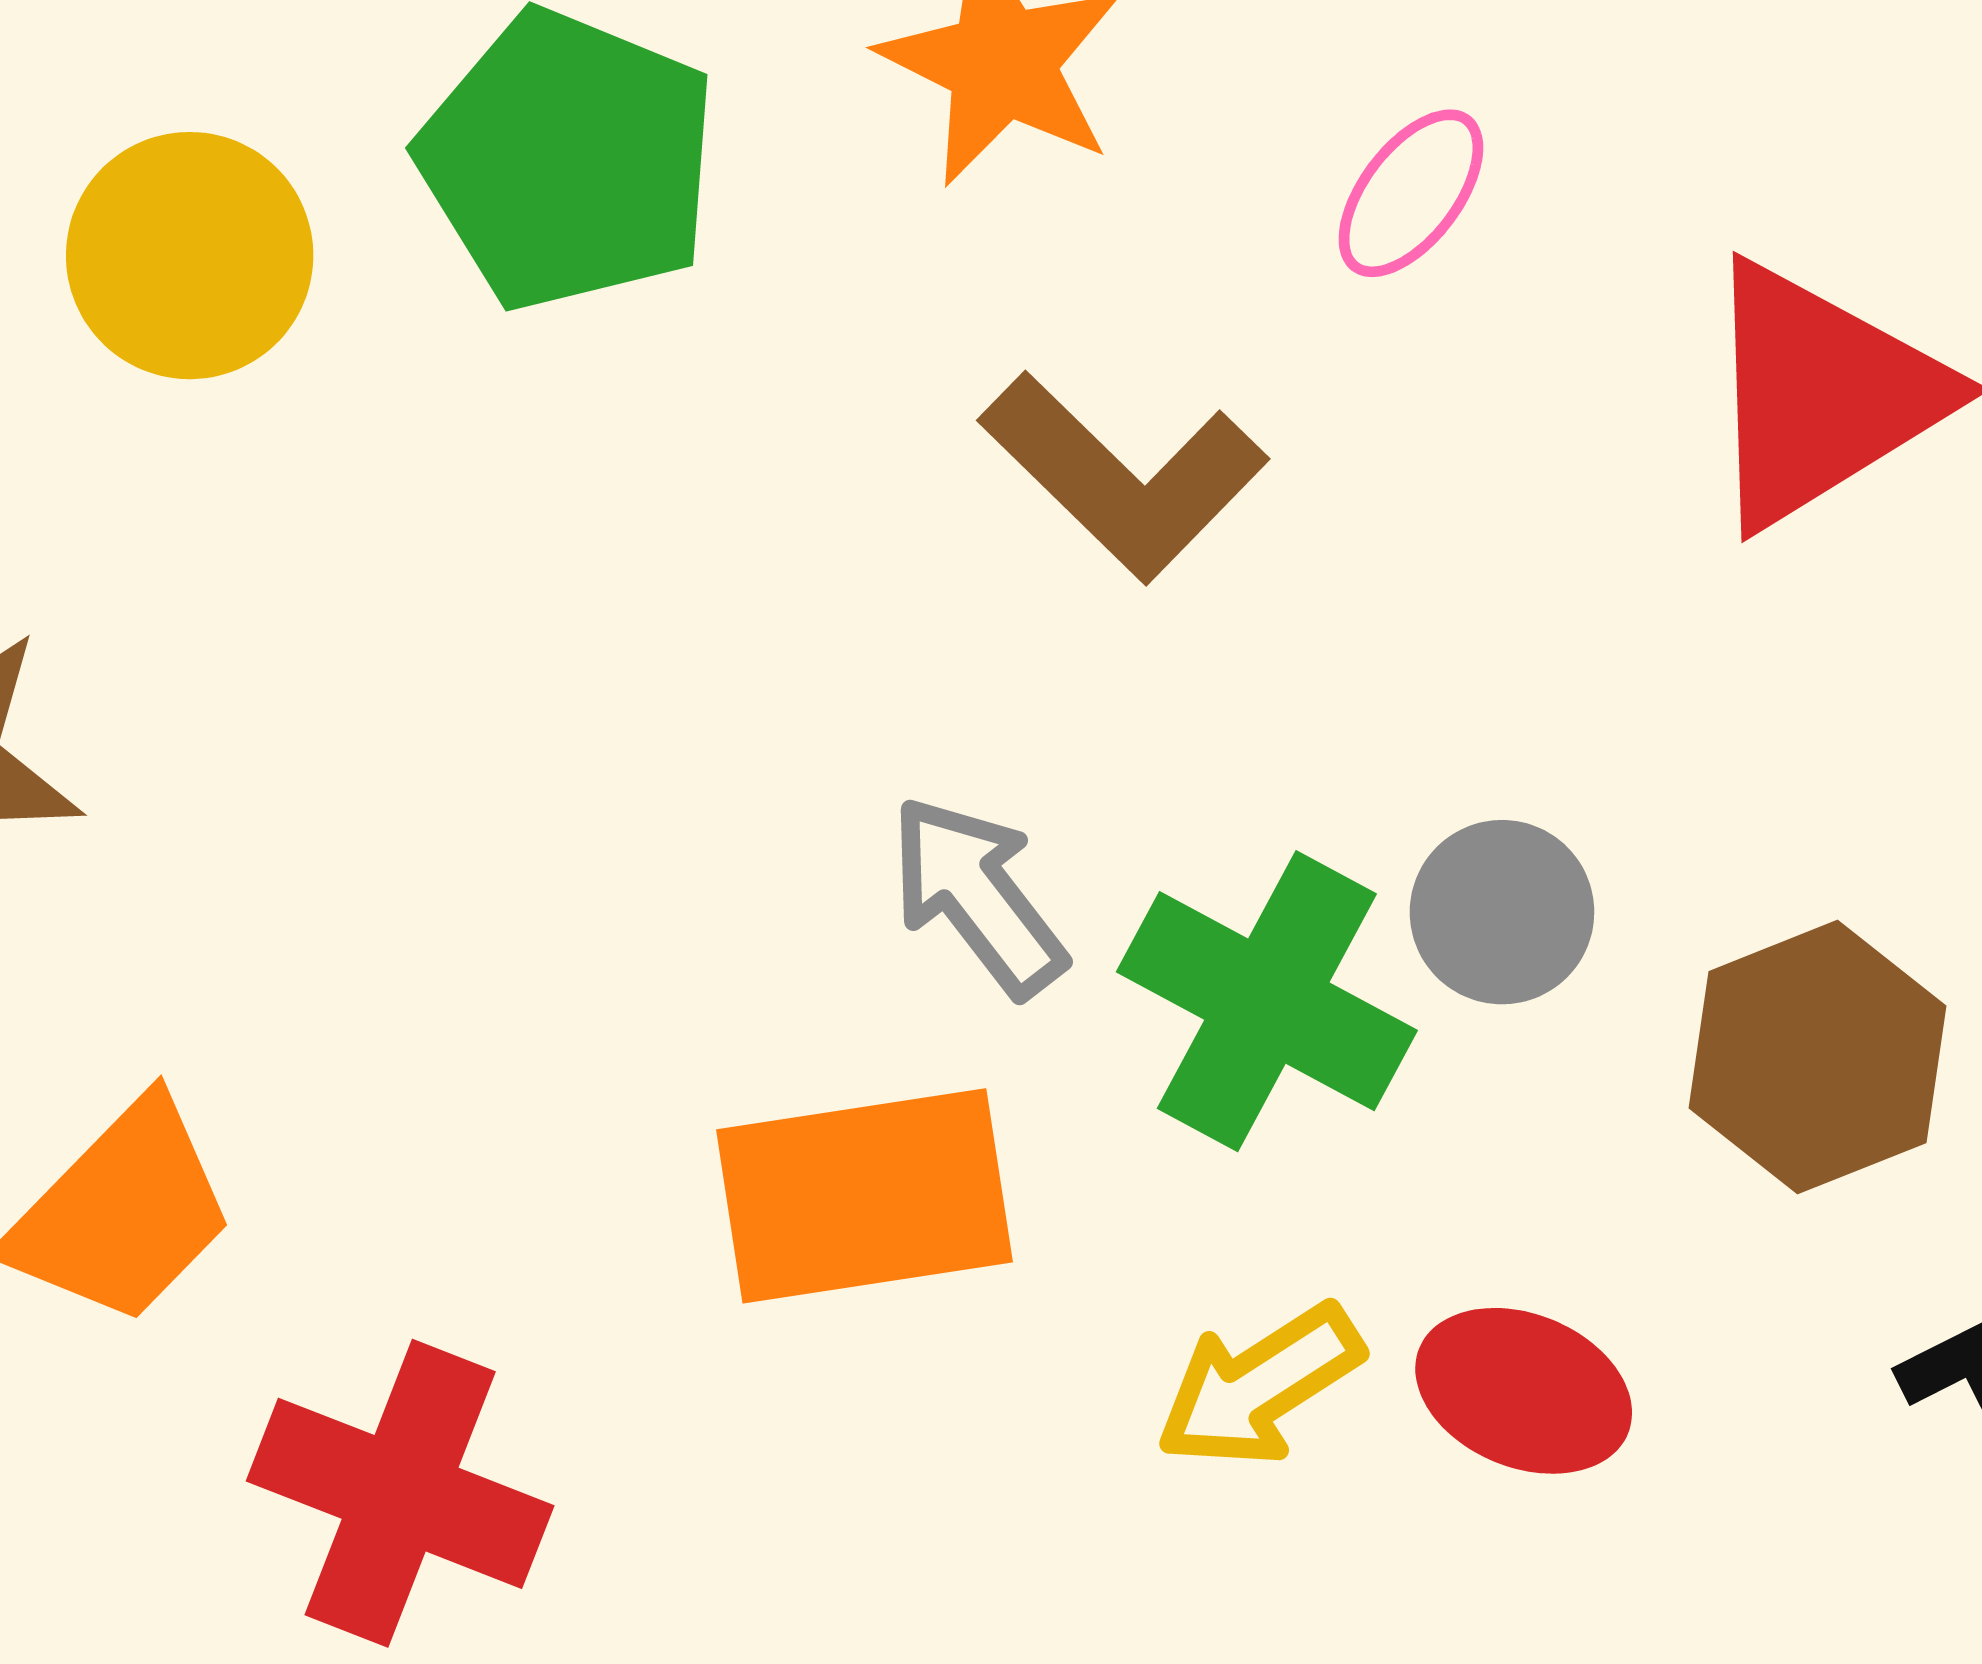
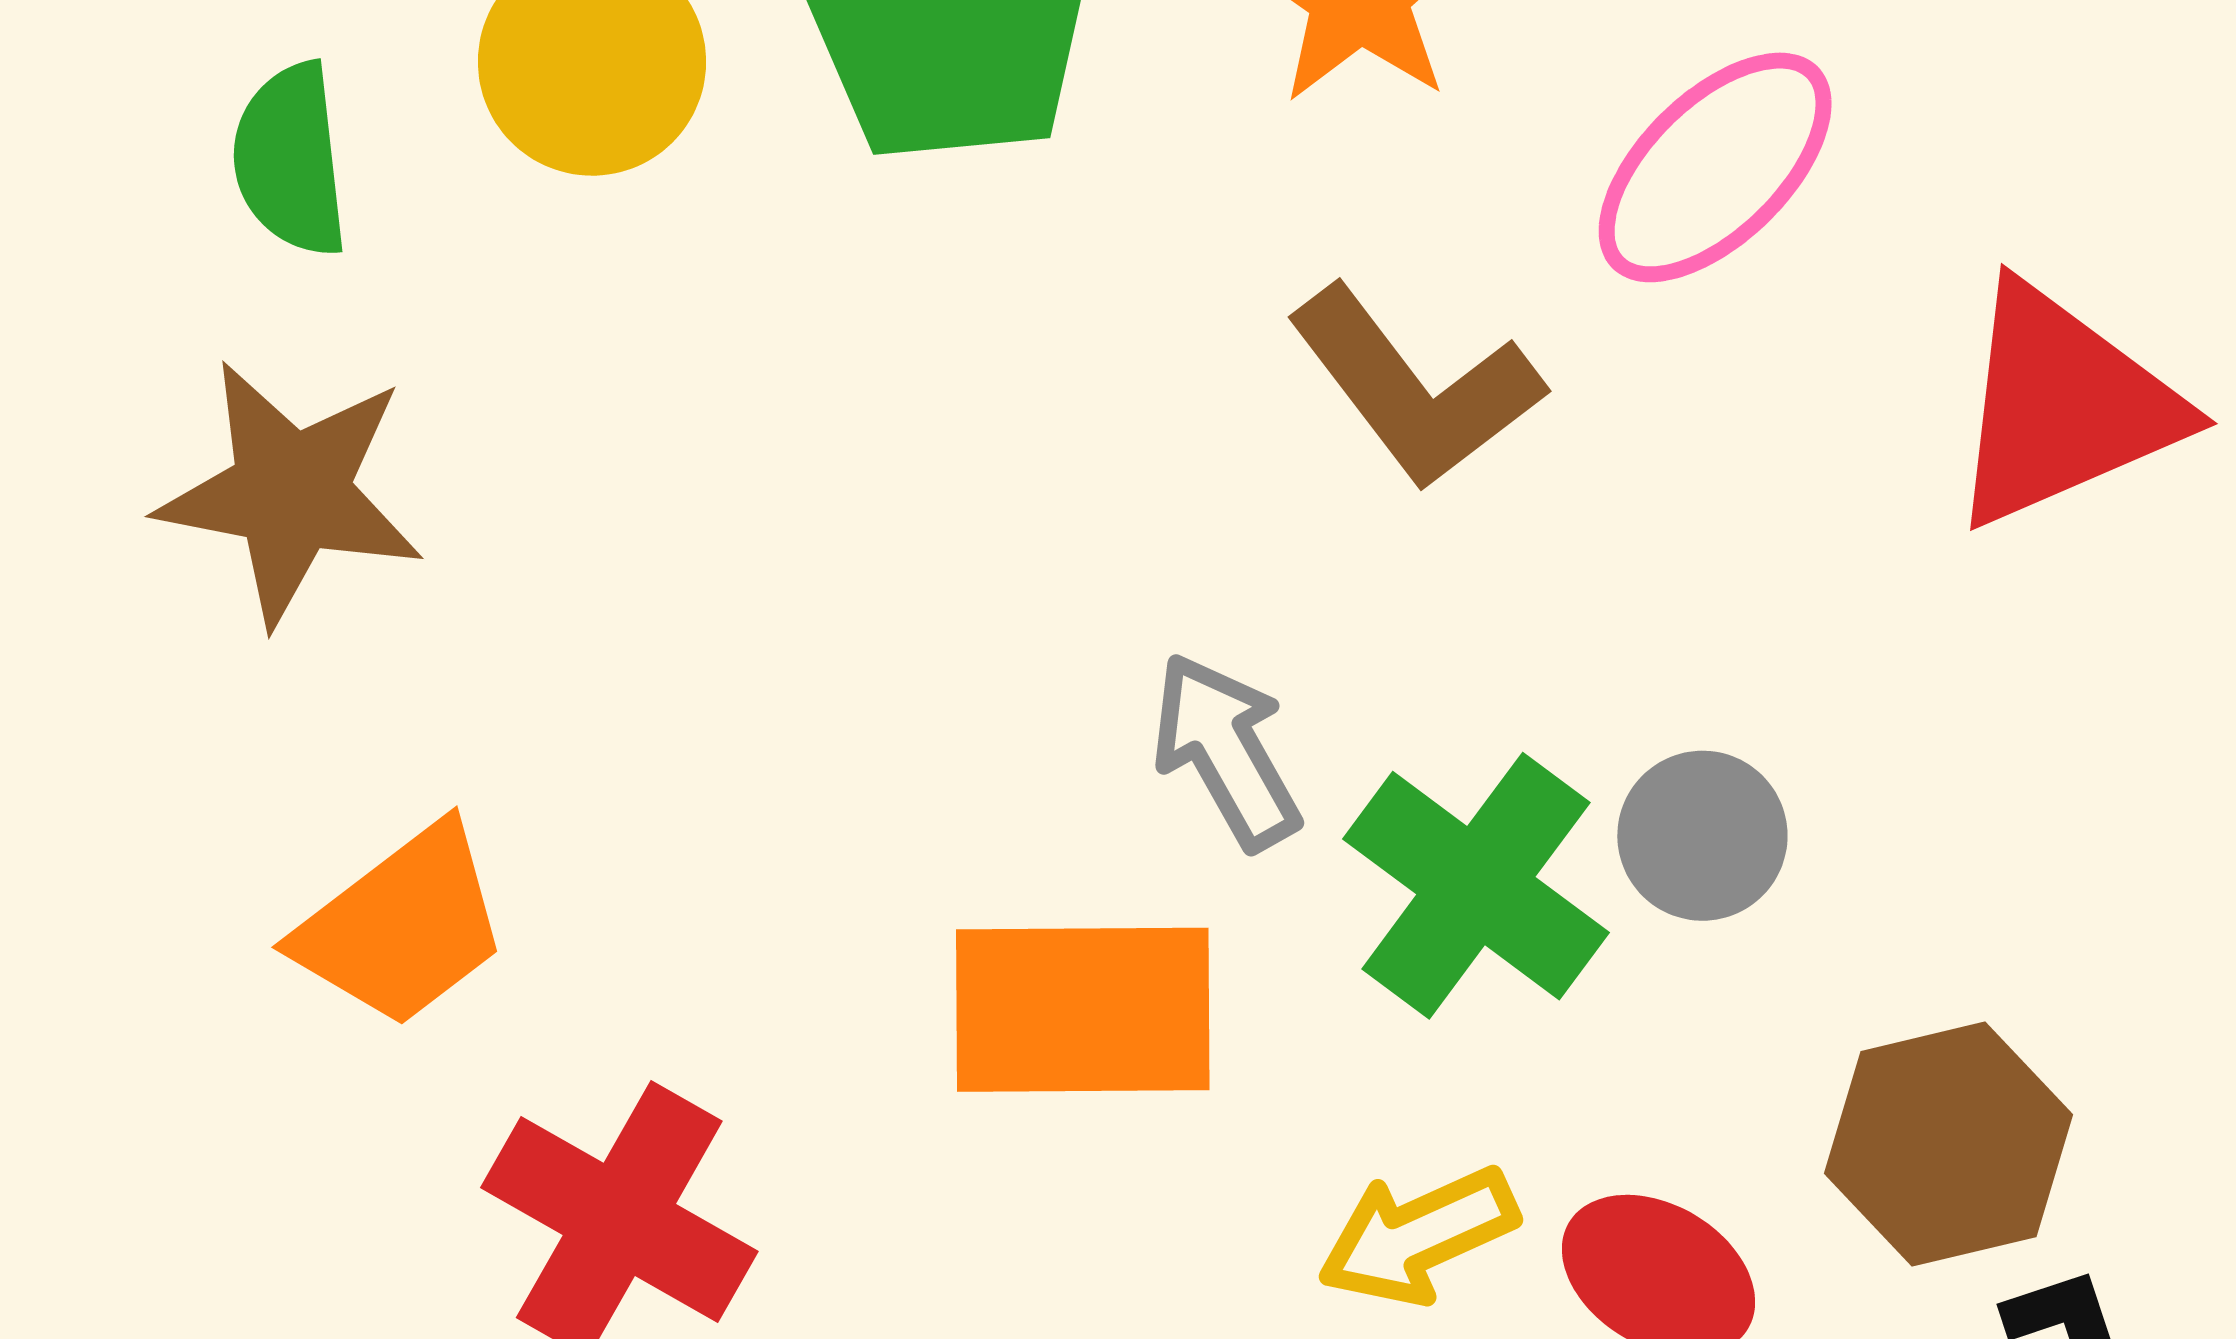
pink ellipse: (1411, 193) -> (1715, 167), size x1.6
brown hexagon: (1818, 1057) -> (1948, 1144), moved

